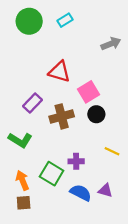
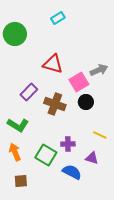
green circle: (29, 21) -> (15, 34), moved
gray arrow: (111, 44) -> (99, 70), moved
brown cross: (62, 116) -> (55, 104), turned 35
orange arrow: (22, 180) -> (15, 152), moved
purple triangle: (105, 190) -> (92, 158), moved

